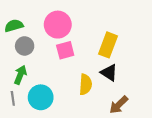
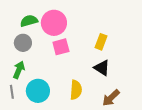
green semicircle: (14, 26) -> (29, 21), moved
yellow rectangle: (108, 45) -> (101, 42), size x0.7
yellow semicircle: (86, 84) -> (76, 90), moved

